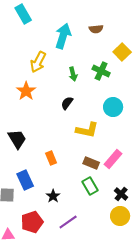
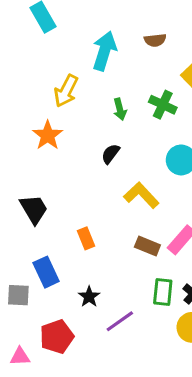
yellow L-shape: (87, 130) -> (141, 195), turned -145
green rectangle: (90, 186) -> (163, 292), moved, turned 36
purple line: (68, 222) -> (120, 321), moved

